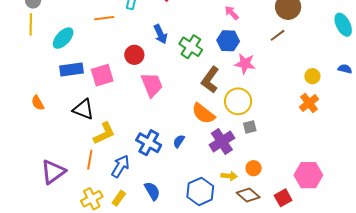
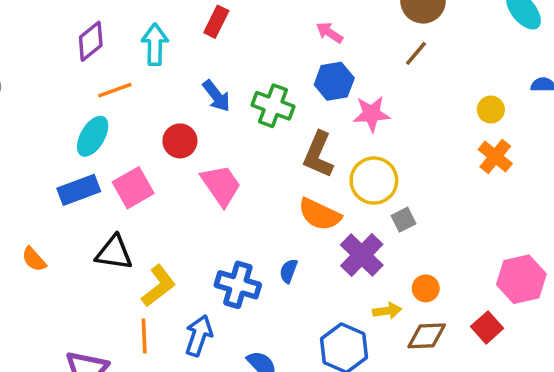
cyan ellipse: (63, 38) -> (93, 136), moved
brown diamond: (248, 195) -> (427, 336), turned -30

